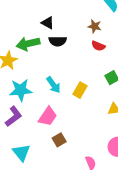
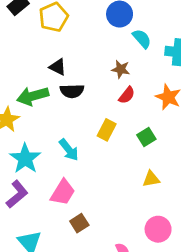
red semicircle: (98, 46) -> (127, 95), turned -72
cyan star: (21, 90) -> (25, 159), turned -30
yellow rectangle: (80, 90) -> (107, 130), moved

